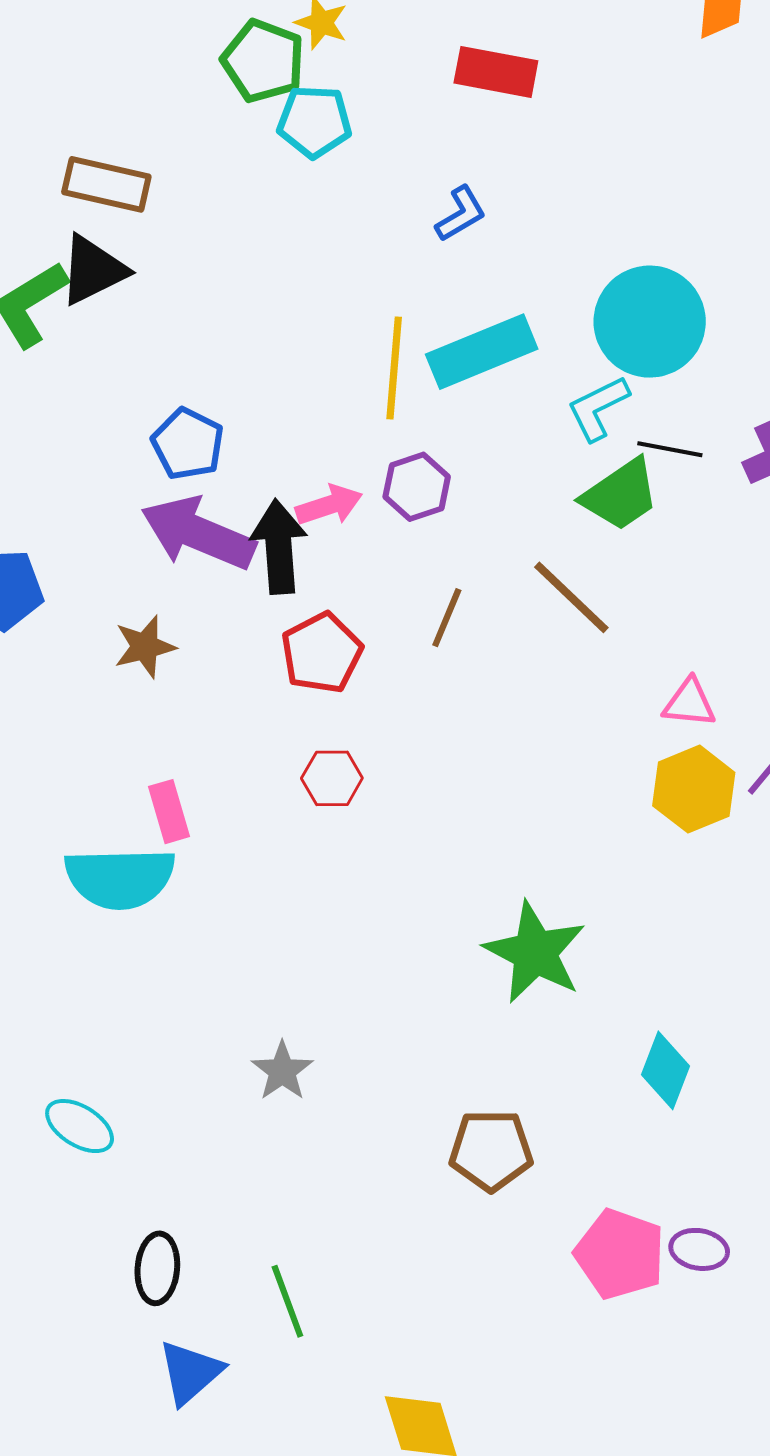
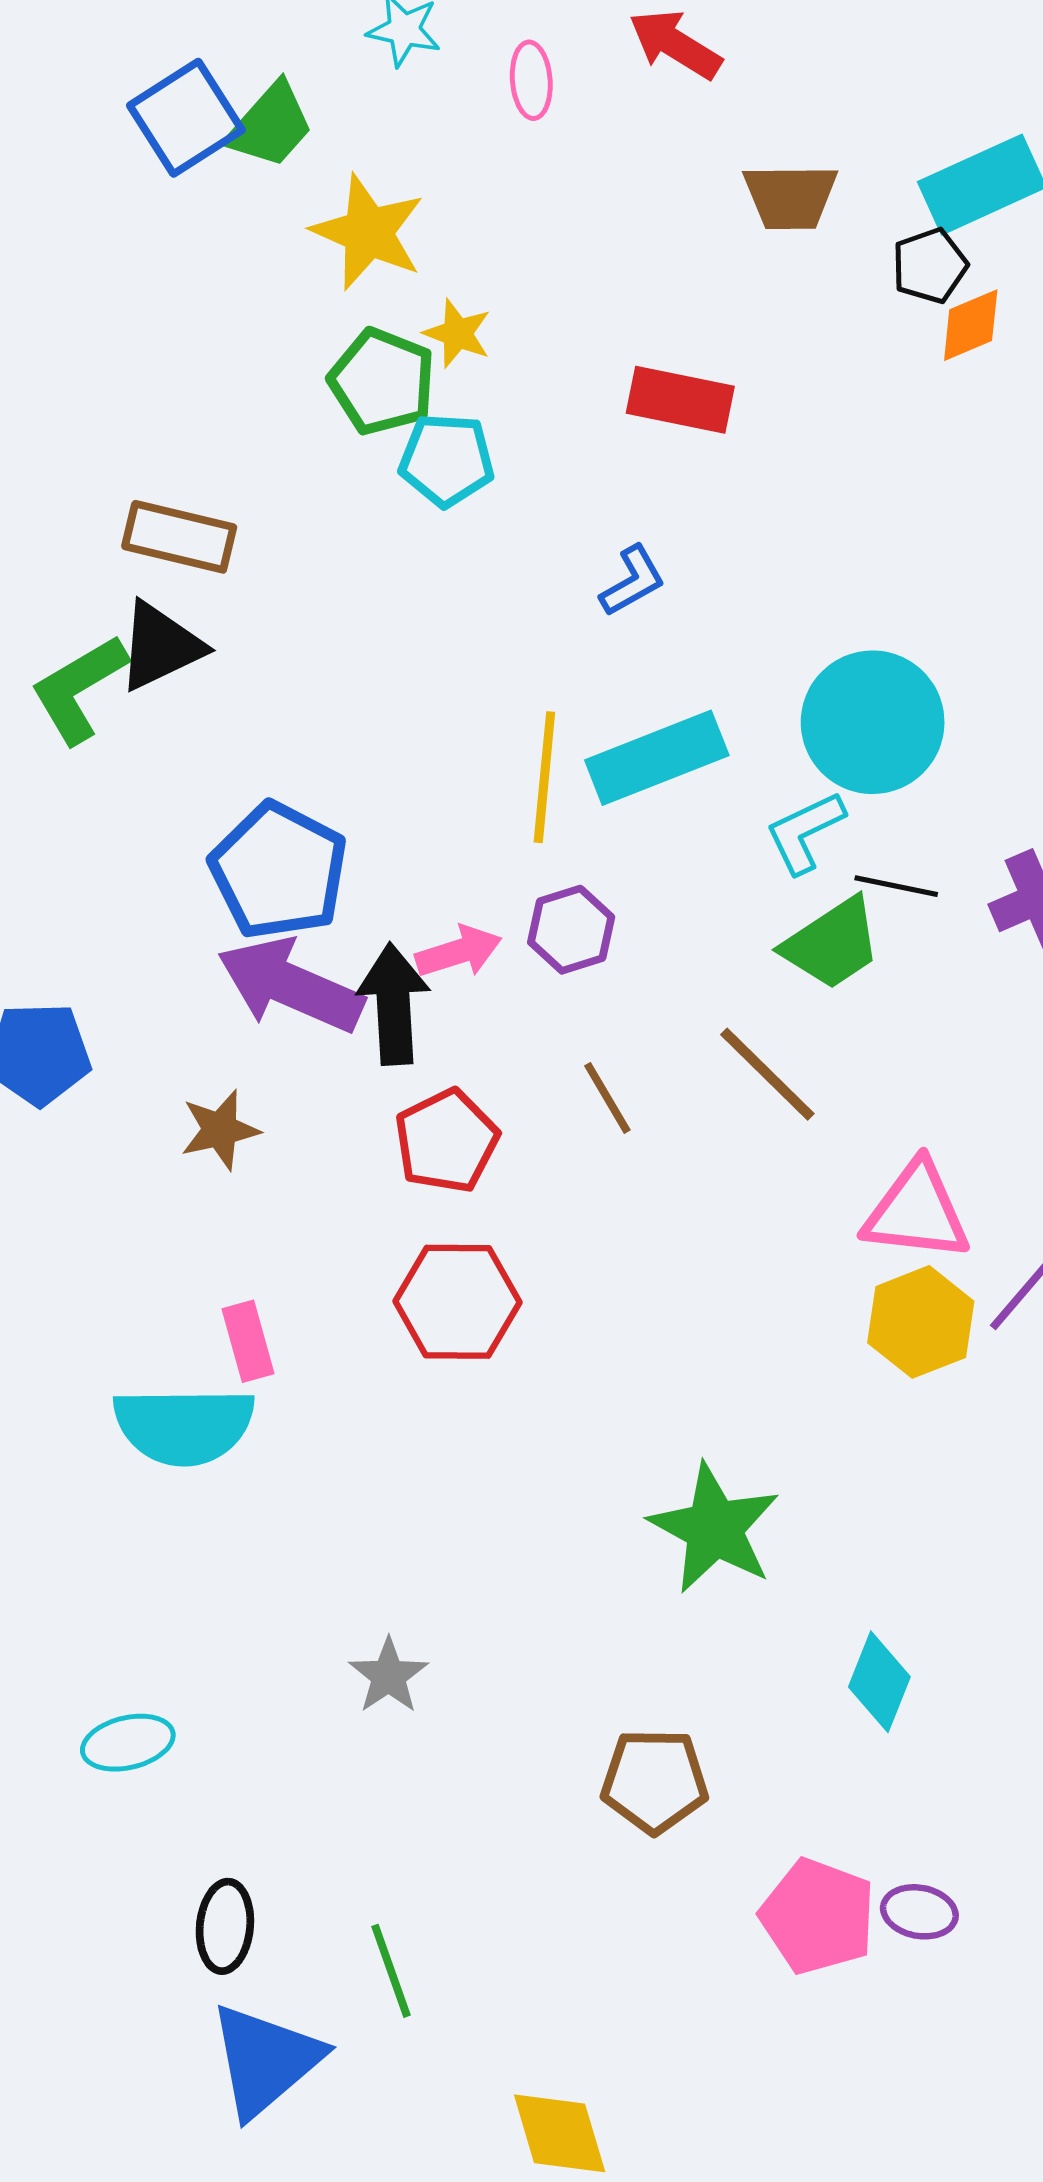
blue pentagon: (188, 444) -> (279, 871), size x1.5
brown line: (447, 618) -> (607, 1098), turned -54
pink triangle: (689, 703) -> (917, 1211), size x1.6
red hexagon: (332, 778) -> (457, 1302), size x1.6
cyan ellipse: (80, 1126) -> (128, 1743), turned -46
blue triangle: (190, 1372) -> (265, 2060), size x1.4

